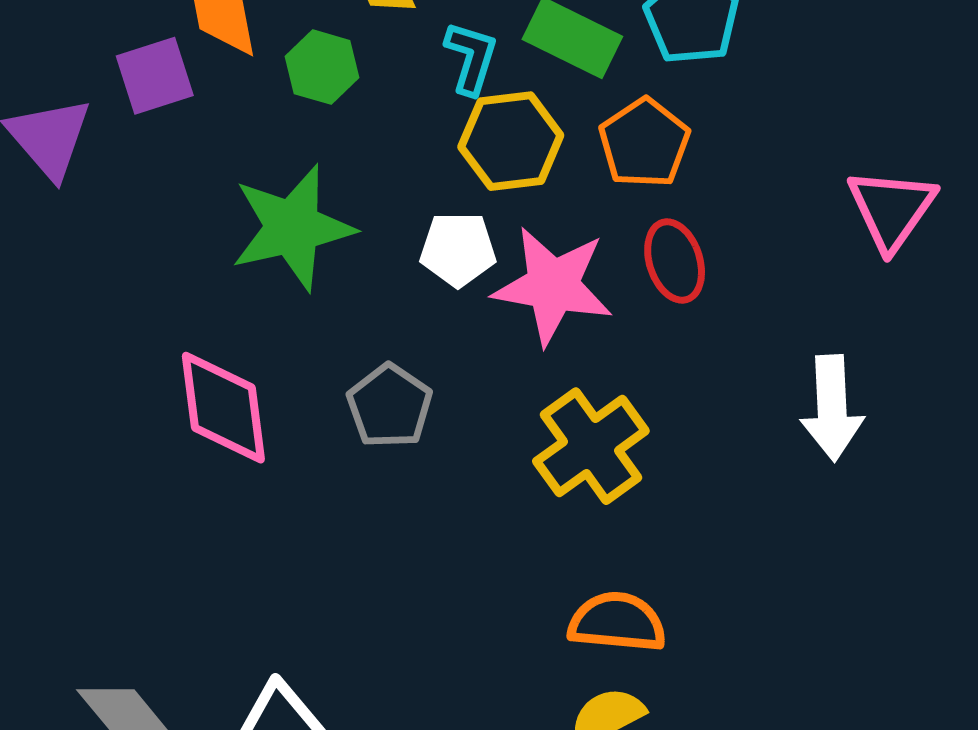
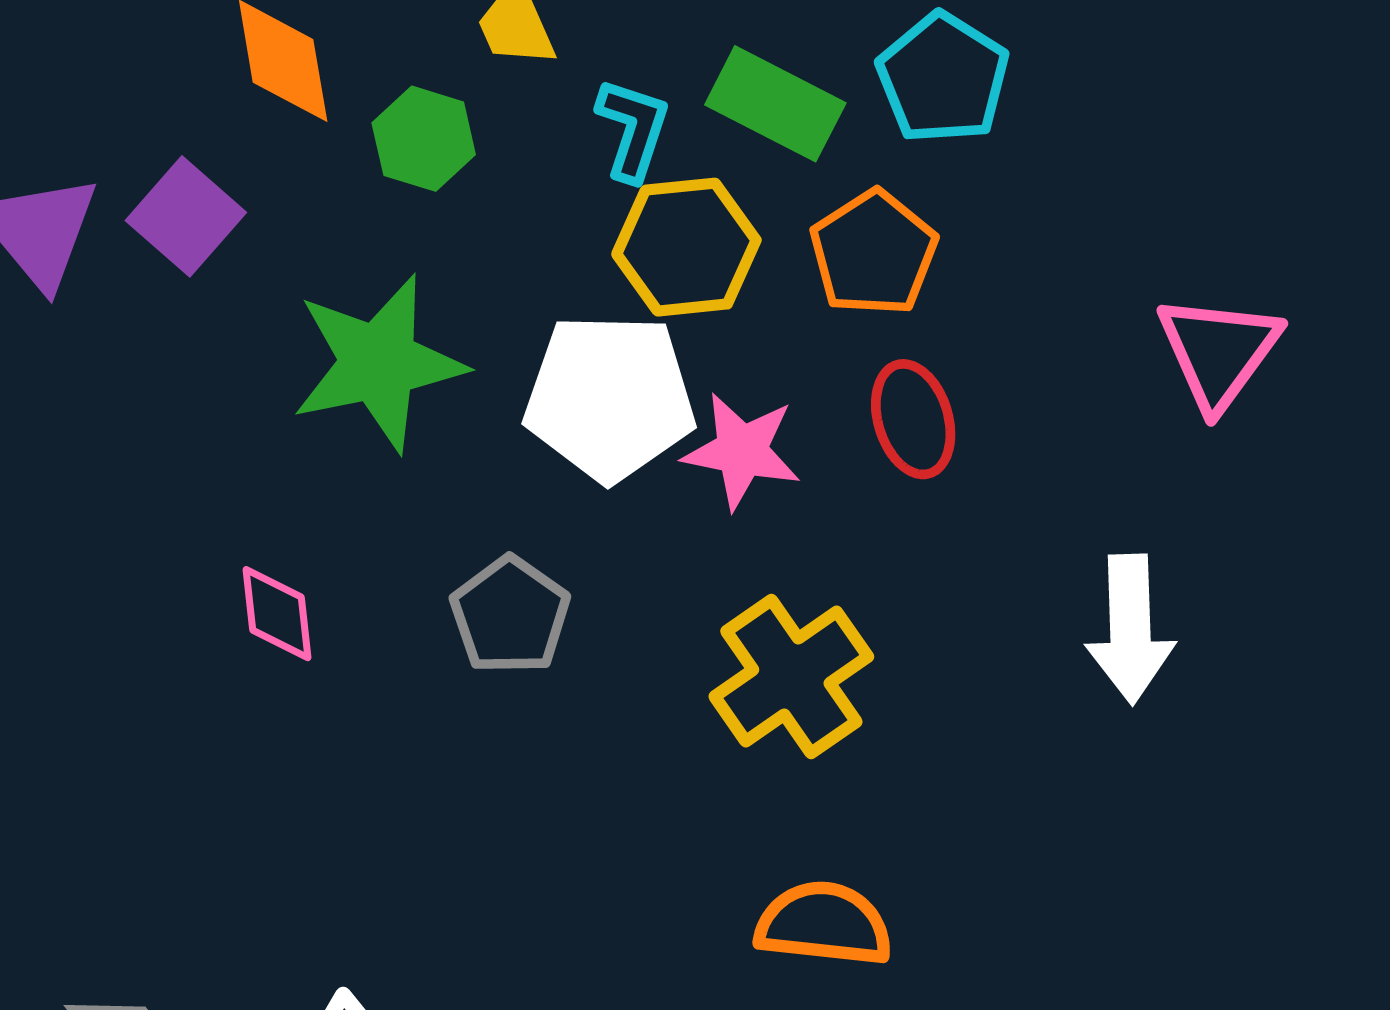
purple square: (155, 76) -> (186, 216), moved, turned -32
white pentagon: (458, 249) -> (610, 397), size x1.6
pink star: (553, 286) -> (742, 451), size x0.7
pink diamond: (223, 408) -> (277, 614), size x0.6

